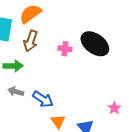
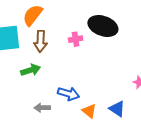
gray arrow: (16, 91) -> (42, 108), moved

